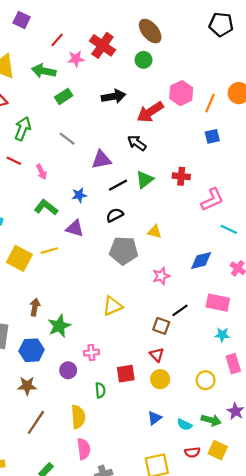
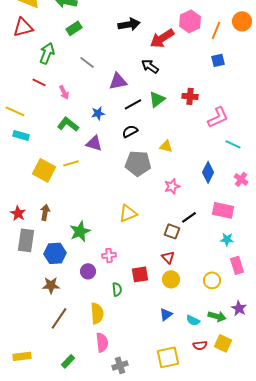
green rectangle: (64, 96) -> (74, 28), moved
blue diamond: (201, 261) -> (208, 172), turned -50
brown arrow: (35, 307) -> (45, 212), moved

